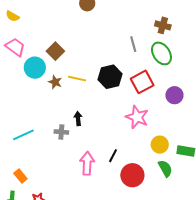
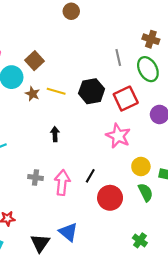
gray cross: (61, 132) -> (36, 177), moved

